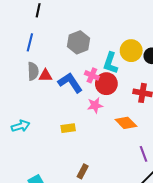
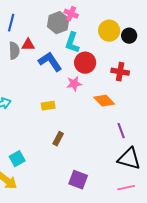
cyan L-shape: (110, 63) -> (72, 43), moved
red triangle: (45, 75) -> (28, 45), moved
pink cross: (92, 75) -> (71, 14), moved
brown rectangle: (83, 171) -> (58, 139), moved

